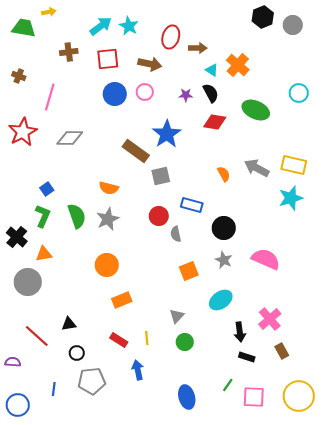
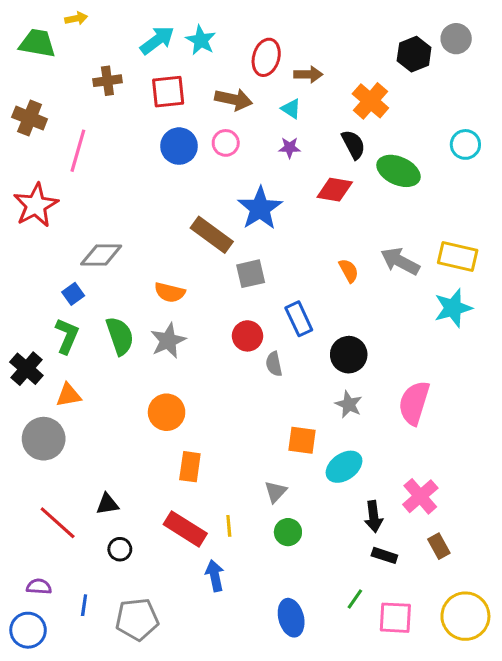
black hexagon: (263, 17) -> (414, 54), moved
cyan triangle: (212, 70) -> (291, 109), moved
brown cross: (19, 76) -> (30, 118), size x1.5
black semicircle: (211, 93) -> (353, 144), moved
gray diamond: (70, 138) -> (101, 255), moved
blue rectangle: (192, 205) -> (299, 319), turned 50
pink semicircle: (266, 259) -> (414, 403), turned -96
orange square: (189, 271) -> (302, 440), moved, turned 30
orange rectangle: (122, 300) -> (190, 467), turned -60
red rectangle: (119, 340) -> (185, 529), size x1.5
purple semicircle: (13, 362) -> (39, 587), moved
gray pentagon: (92, 381) -> (137, 619), moved

